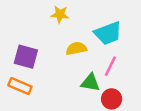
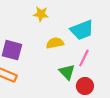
green triangle: (90, 83) -> (67, 72), turned 36

